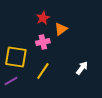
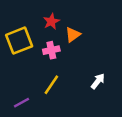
yellow square: (16, 57) -> (19, 41), moved, turned -30
purple line: (11, 81) -> (21, 103), moved

